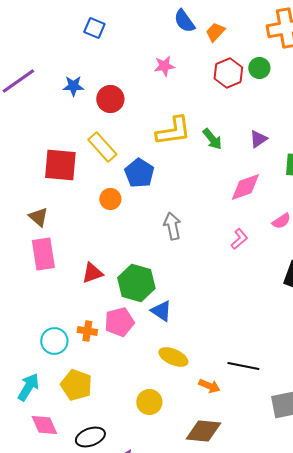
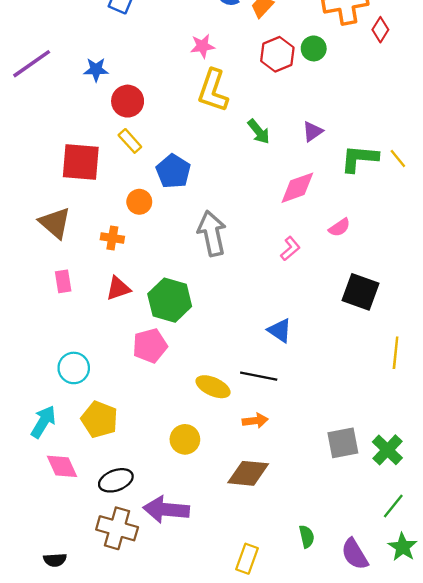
red circle: (110, 99) -> (128, 101), moved
yellow L-shape: (173, 131) -> (213, 91), moved, turned 117
yellow rectangle: (102, 147) -> (130, 141), size x0.7
brown triangle: (38, 217) -> (55, 223), size x1.4
gray arrow: (172, 226) -> (212, 233), size x1.4
pink rectangle: (43, 254) -> (63, 281), moved, size x0.6
blue triangle: (161, 311) -> (280, 331), moved
orange cross: (87, 331) -> (112, 238), moved
black line: (243, 366) -> (259, 376), moved
orange arrow: (209, 386) -> (255, 421), turned -30

